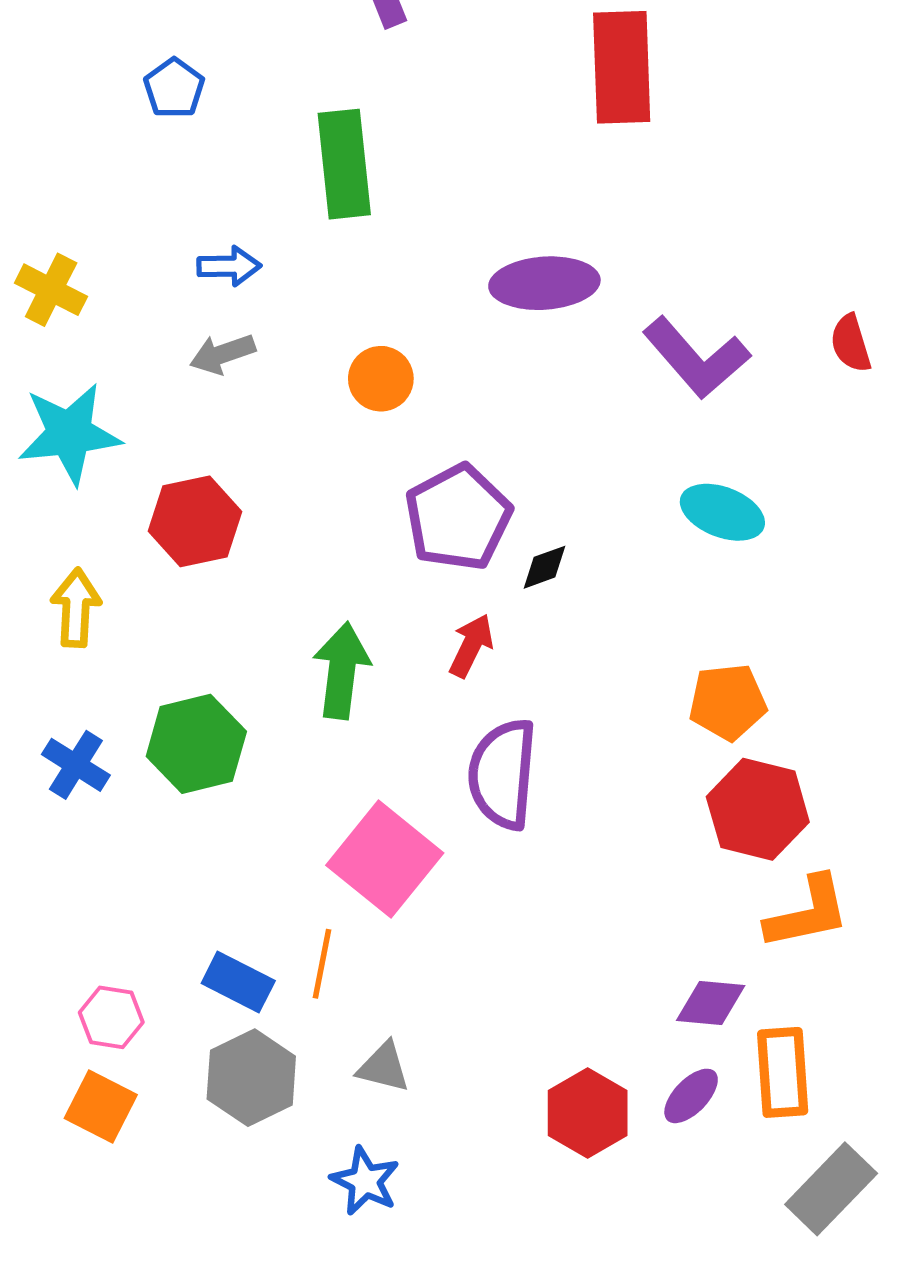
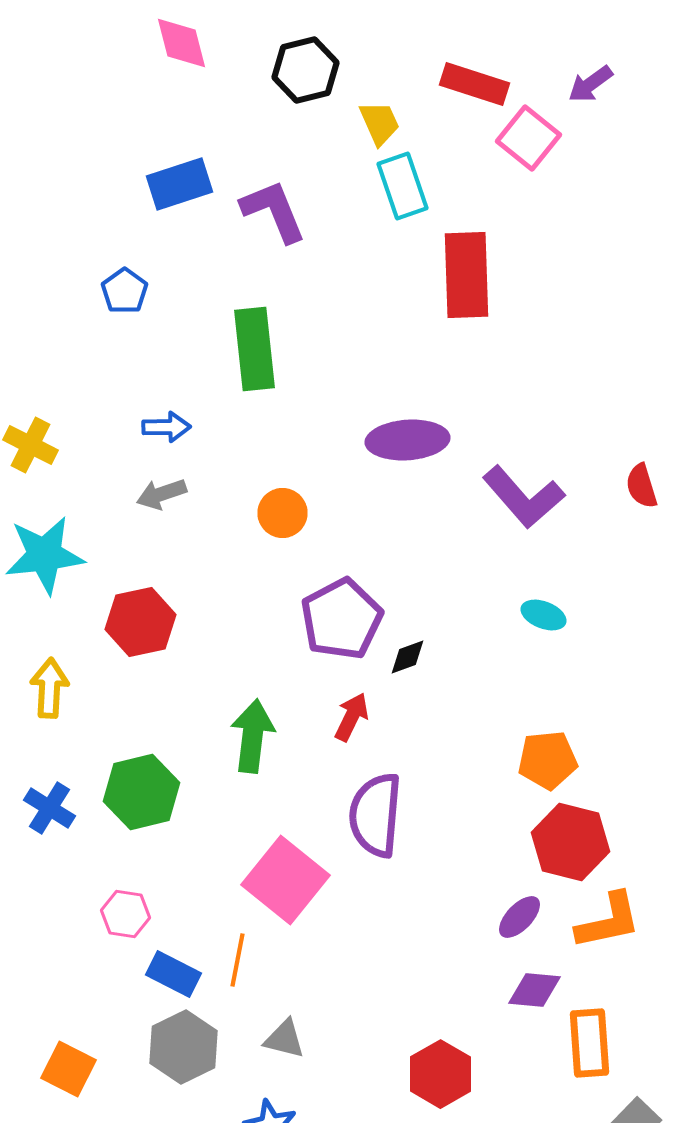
cyan ellipse: (722, 512) -> (544, 615), size x0.7
pink hexagon: (111, 1017) -> (126, 914), moved
purple ellipse: (691, 1096) -> (520, 917), moved

